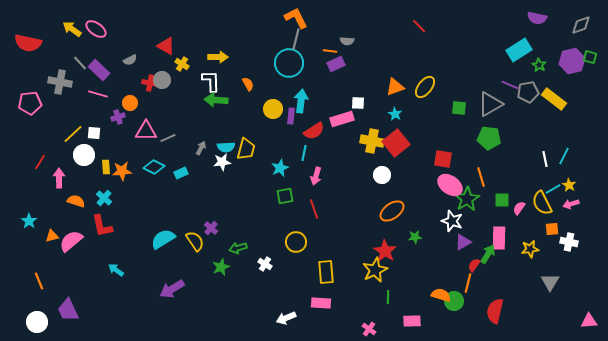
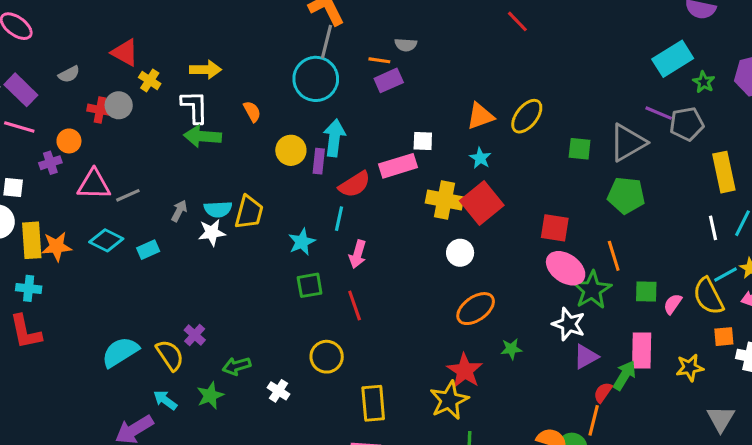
yellow rectangle: (554, 99) -> (724, 172), moved, turned 40
yellow rectangle: (106, 167) -> (32, 240), size x1.6
cyan cross: (104, 198) -> (29, 288), turned -35
cyan arrow: (116, 270) -> (165, 400), moved

